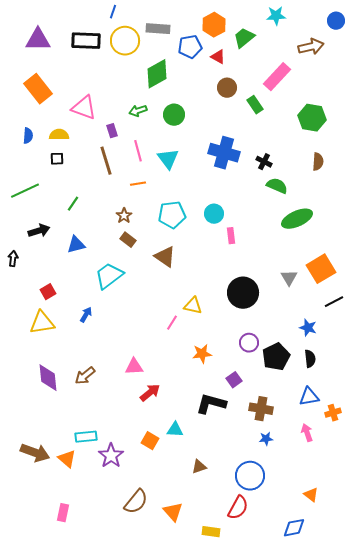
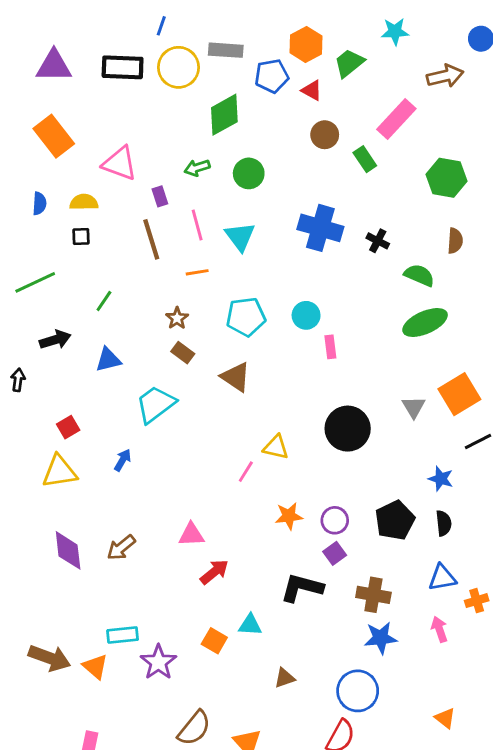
green semicircle: (277, 186) -> (419, 275), moved
purple circle: (249, 343) -> (335, 520), moved
blue star: (266, 439) -> (381, 638), size x1.6

